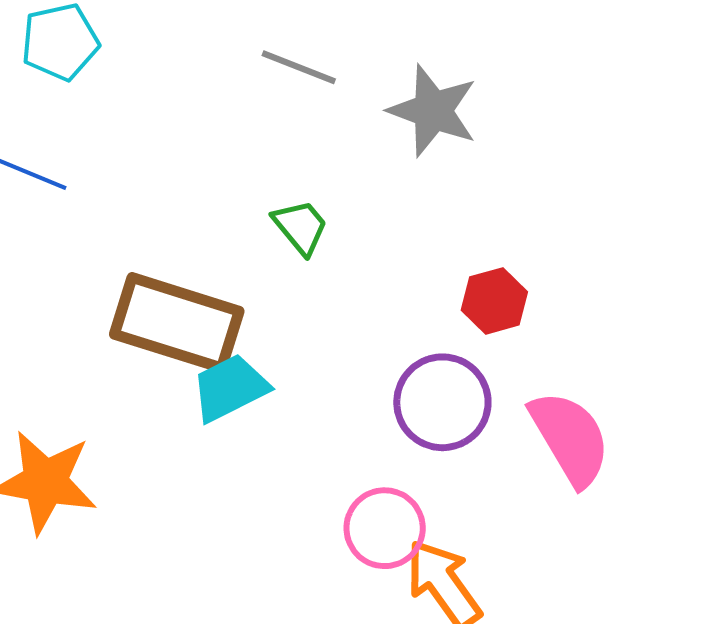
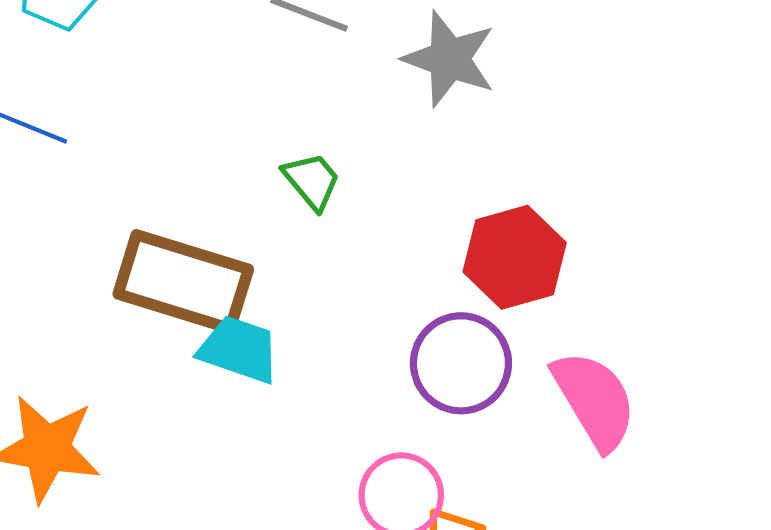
red hexagon: (494, 301) -> (515, 257), size x1.5
cyan trapezoid: (230, 388) -> (239, 349), turned 46

